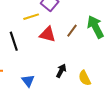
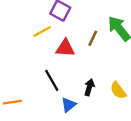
black line: (14, 41) -> (52, 80), moved
blue triangle: (28, 81) -> (68, 105), moved, turned 40

